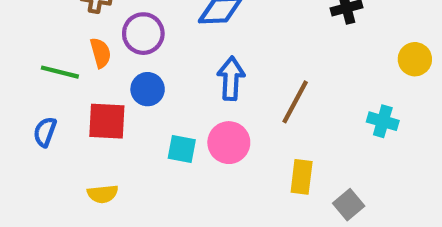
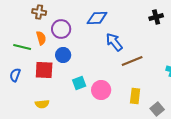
blue arrow: (231, 78) -> (114, 42), moved, turned -42
brown line: (295, 102) -> (132, 61), turned 40
pink circle: (229, 143) -> (101, 90), moved
cyan square: (182, 149) -> (79, 83), turned -32

